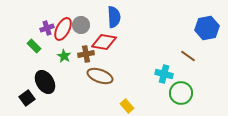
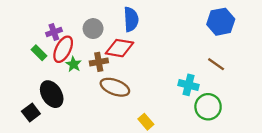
blue hexagon: (207, 28) -> (221, 22), moved
red ellipse: (63, 29) -> (63, 49), moved

